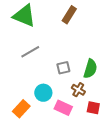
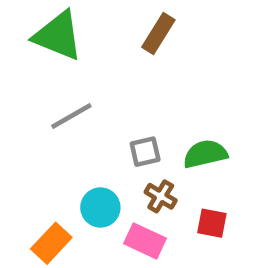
green semicircle: (90, 69) -> (205, 154), turned -120
brown cross: (78, 90) -> (161, 196), moved
red square: (93, 108) -> (212, 223), moved

